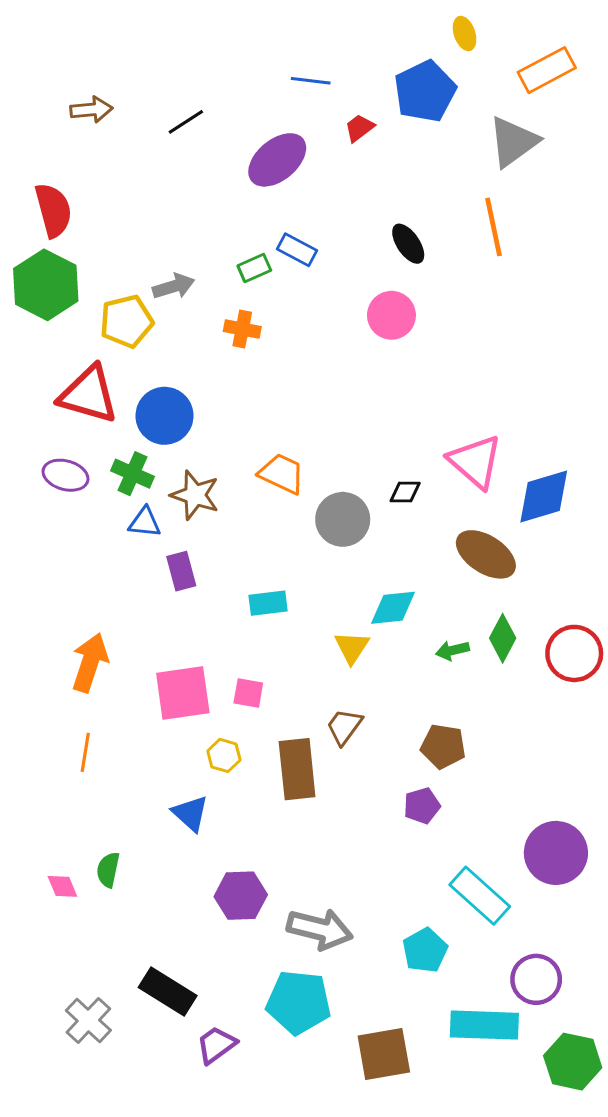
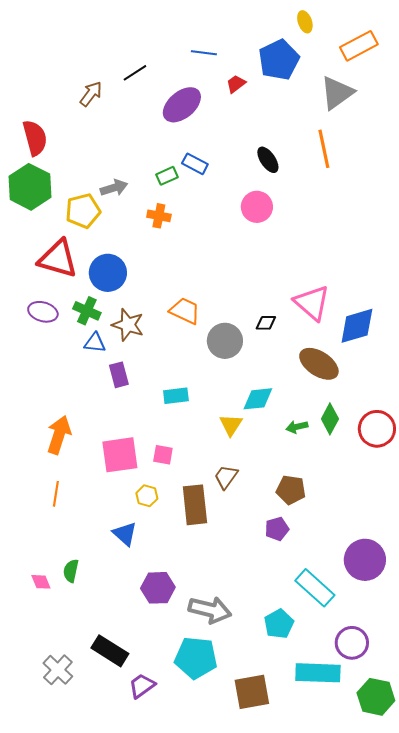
brown arrow: (91, 110) -> (91, 94), moved, turned -48
black line: (186, 122) -> (135, 73), moved

